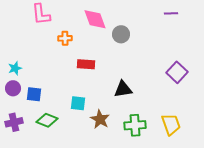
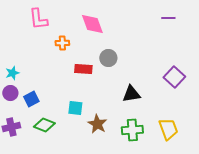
gray circle: (121, 34) -> (108, 58), moved
black triangle: (123, 89) -> (131, 94), moved
blue square: (34, 94) -> (31, 99), turned -35

